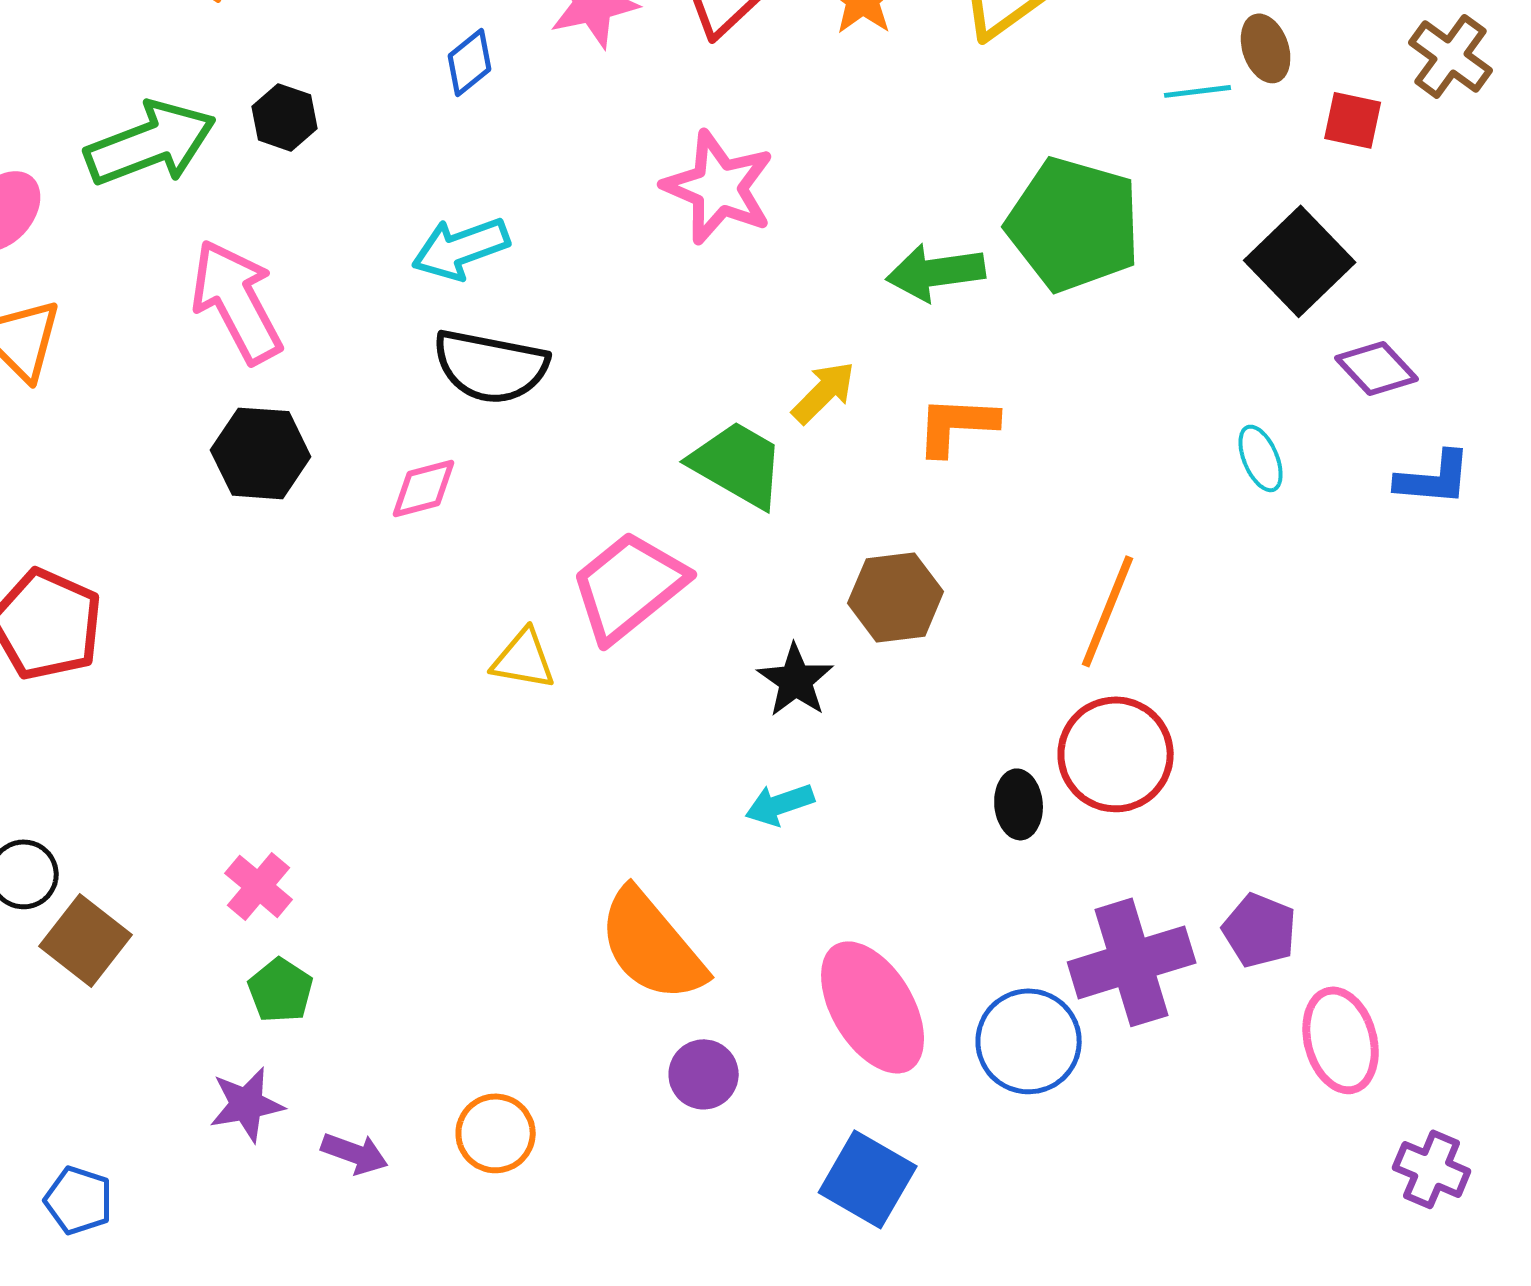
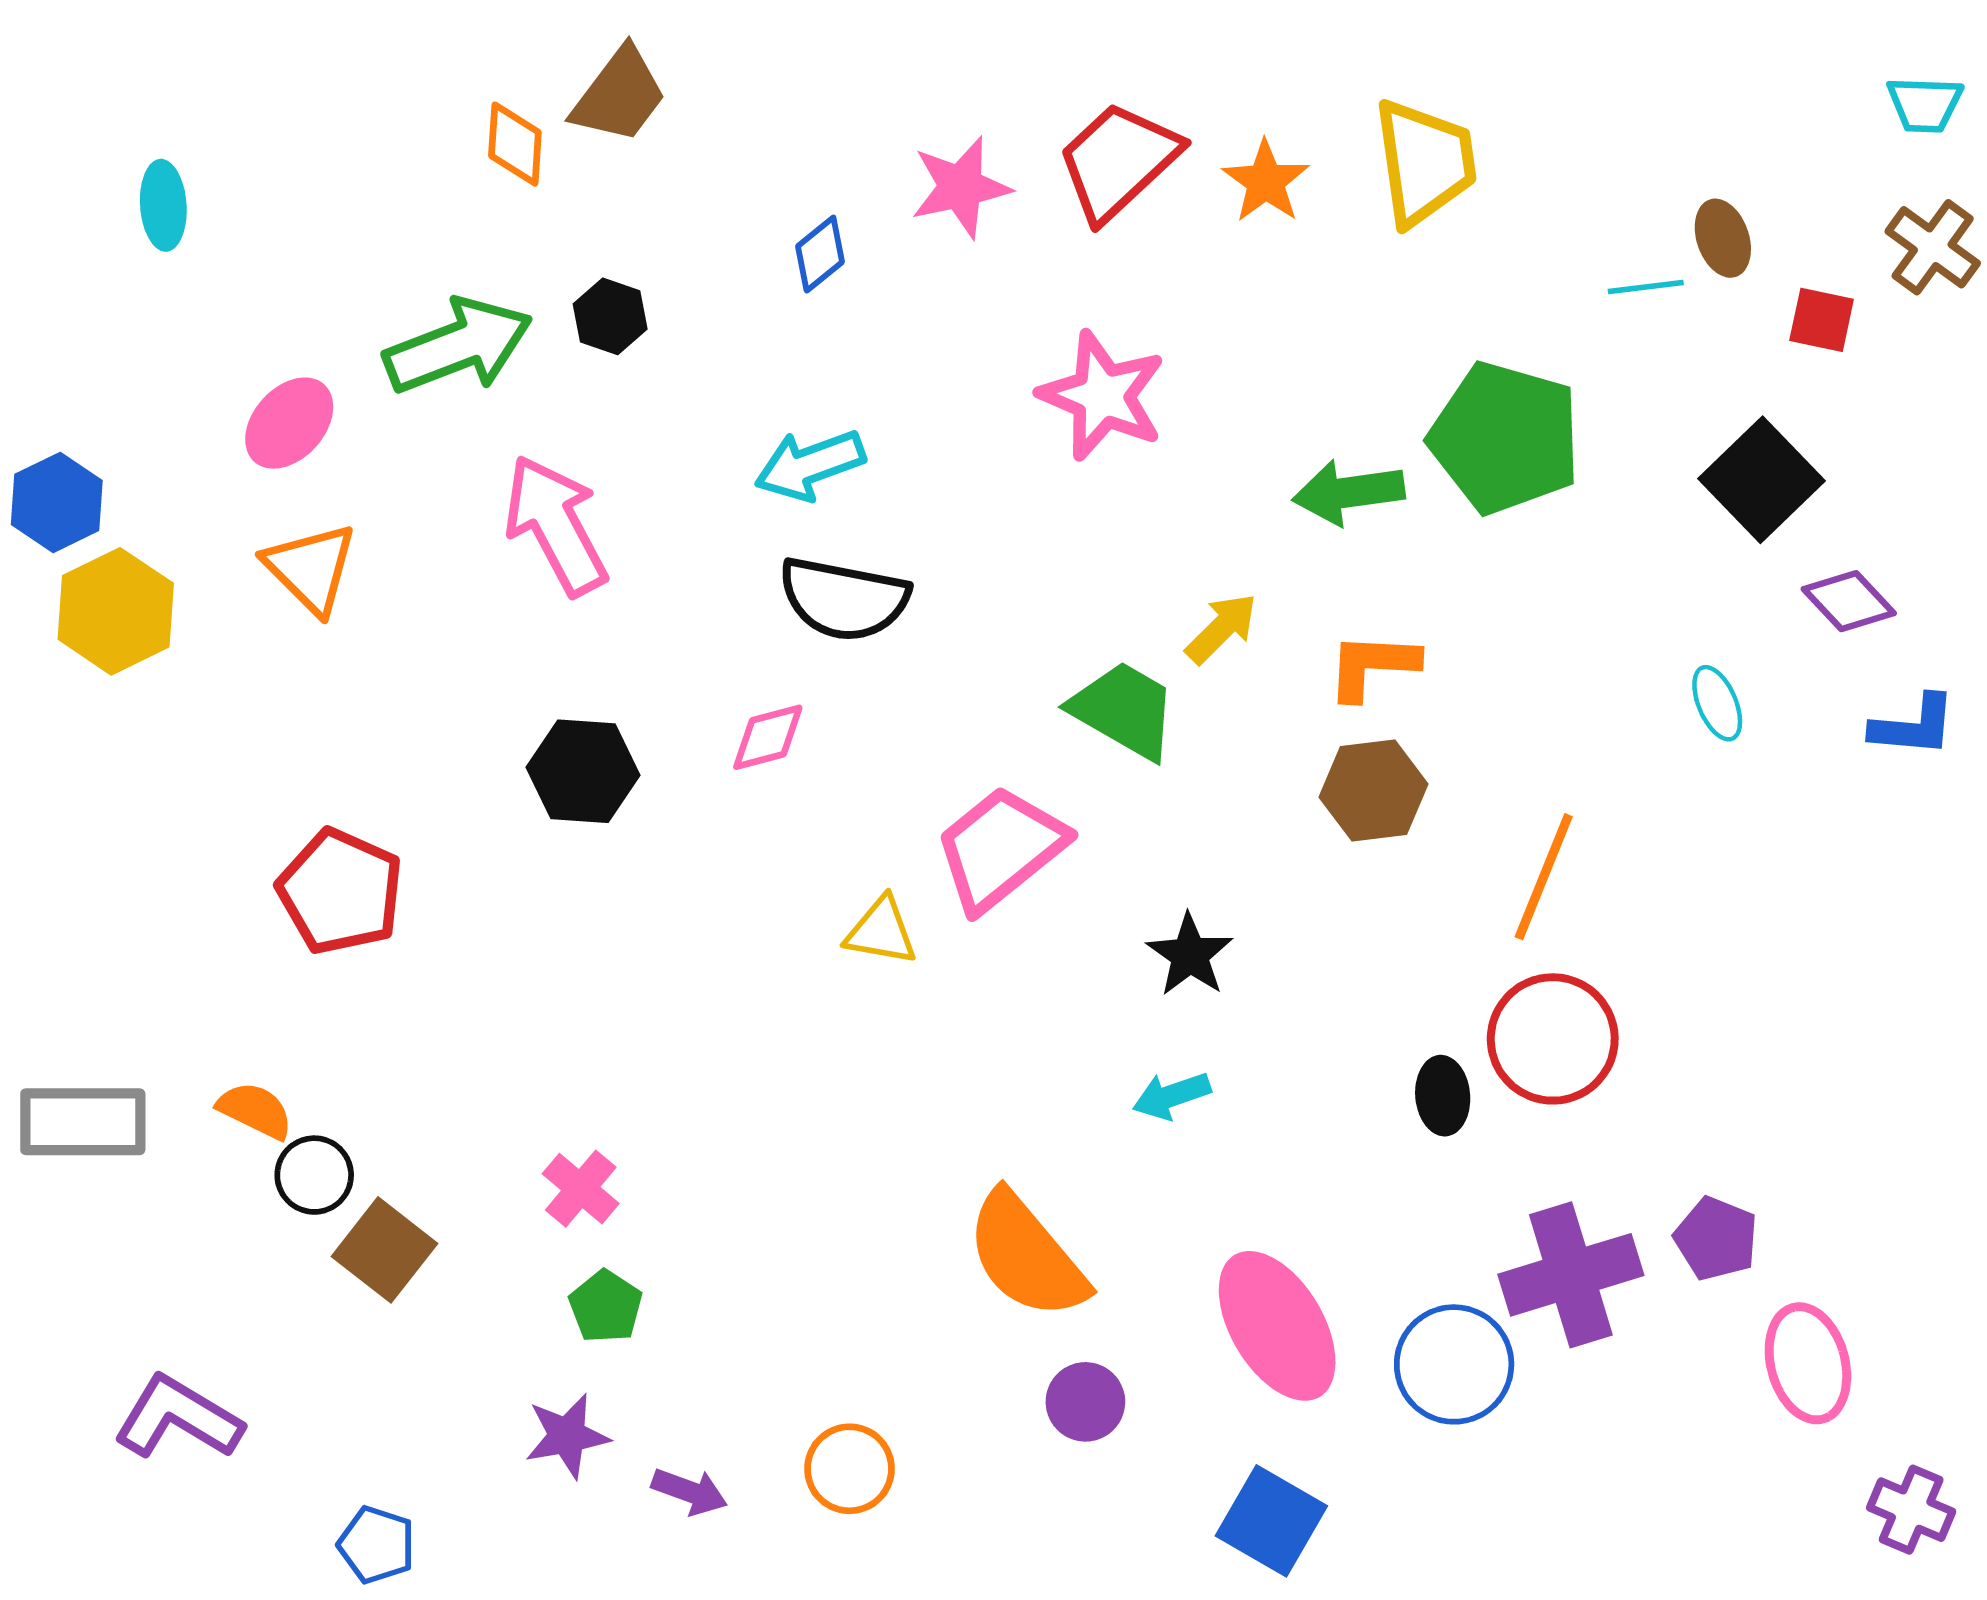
black hexagon: (261, 453) -> (583, 771), moved
brown hexagon: (896, 597) -> (1374, 791), moved

